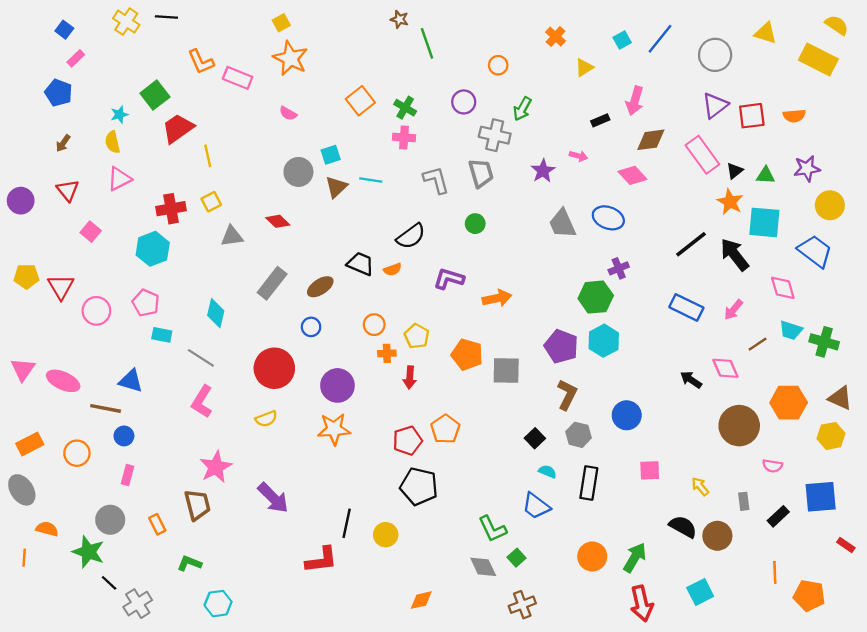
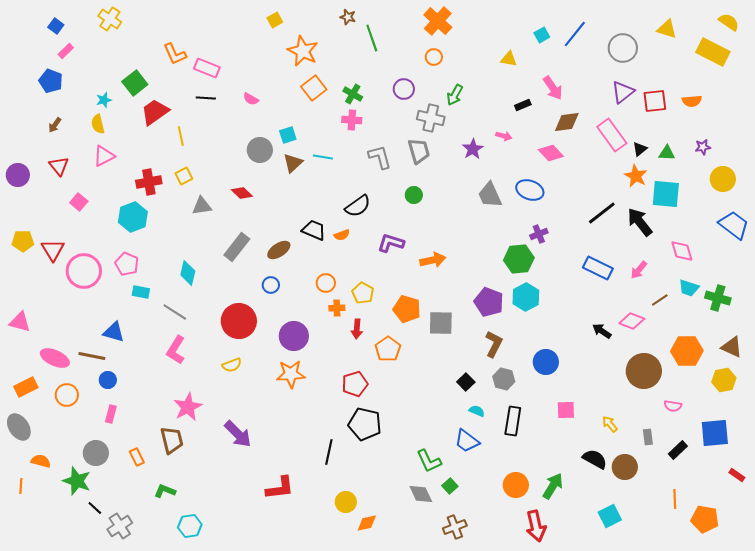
black line: (166, 17) -> (206, 98), moved
yellow square: (281, 23) -> (275, 20), moved
orange cross: (556, 37) -> (438, 21), moved, size x1.6
orange star: (290, 58) -> (303, 51), moved
yellow triangle: (584, 68) -> (509, 59), turned 42
pink arrow: (635, 101) -> (553, 88), turned -50
purple star: (807, 169) -> (703, 147), size x0.7
blue trapezoid: (815, 251) -> (734, 225), moved
pink circle: (96, 311) -> (84, 271), size x1.4
pink diamond: (725, 368) -> (632, 321), turned -45
pink triangle: (23, 369) -> (20, 322), turned -50
pink ellipse: (63, 381) -> (55, 358), moved
orange pentagon: (445, 429) -> (388, 349), moved
black line: (347, 523) -> (329, 452), moved
yellow circle: (386, 535) -> (346, 502), moved
red arrow: (642, 604) -> (536, 526), moved

